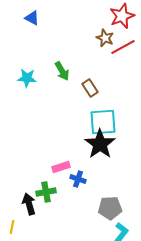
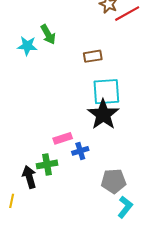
green arrow: (62, 71) -> (48, 34), moved
brown rectangle: (90, 88) -> (93, 56), turned -66
blue cross: (78, 179) -> (80, 151), turned -35

